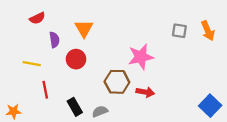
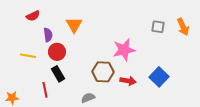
red circle: (76, 59) -> (57, 52), moved
red line: (45, 90) -> (45, 90), moved
blue square: (210, 106) -> (159, 77), moved
black rectangle: (75, 107) -> (58, 74), moved

